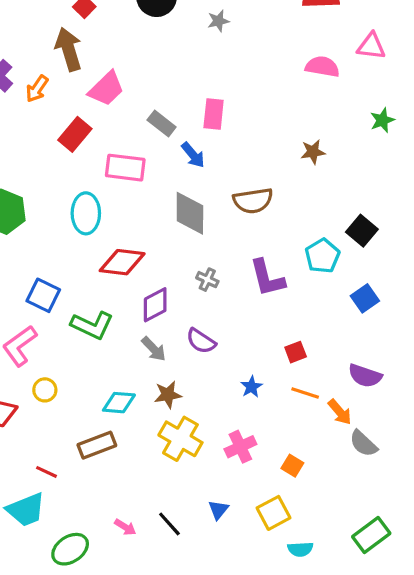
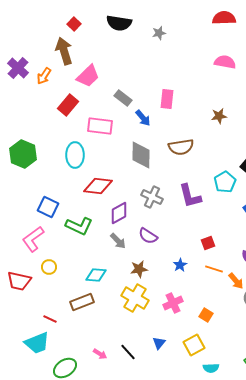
pink rectangle: (214, 114) -> (167, 99), moved
gray cross: (207, 280) -> (152, 197), size x1.5
brown star: (168, 395) -> (139, 269), moved

